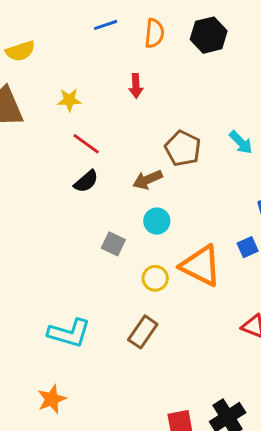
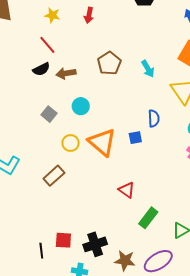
yellow star: (69, 100) -> (52, 15), moved
brown arrow: (148, 180) -> (66, 73), moved

